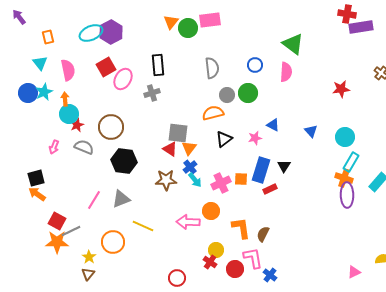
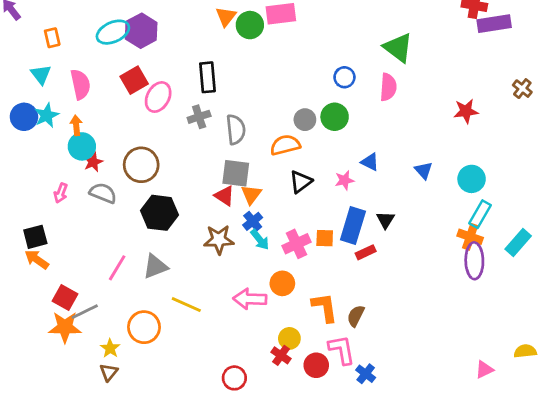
gray semicircle: (212, 68) -> (236, 129), moved

